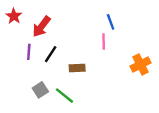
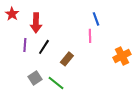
red arrow: (41, 26) -> (36, 23), turned -36
brown rectangle: (77, 68) -> (67, 59), turned -48

